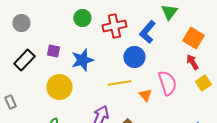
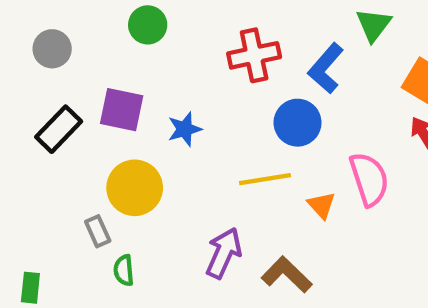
green circle: (82, 18) -> (148, 25), moved
purple square: (53, 51) -> (122, 110), size x1.5
blue star: (82, 60) -> (185, 129), size x0.7
gray rectangle: (10, 102) -> (98, 231), moved

